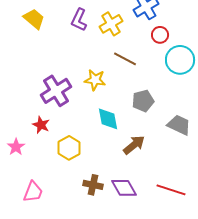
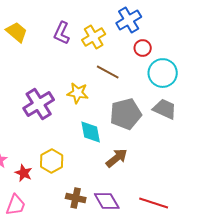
gray pentagon: (143, 101) -> (126, 114), size x1.4
red star: (41, 125) -> (24, 173), moved
gray trapezoid: (179, 125) -> (165, 109), moved

